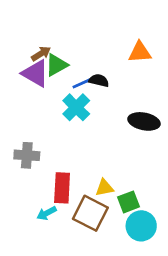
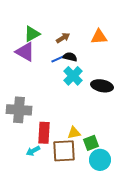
brown arrow: (41, 54) -> (63, 38), moved
green triangle: (56, 65) -> (32, 34), moved
cyan cross: (76, 107) -> (73, 76), moved
gray cross: (27, 155) -> (19, 110), size x1.4
brown square: (90, 213) -> (64, 151), turned -30

